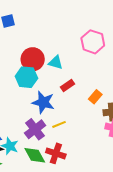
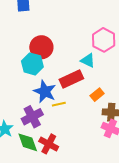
cyan triangle: (56, 62) -> (88, 61), moved
red rectangle: (67, 86) -> (71, 79), size x1.6
yellow line: (59, 124) -> (59, 104), moved

